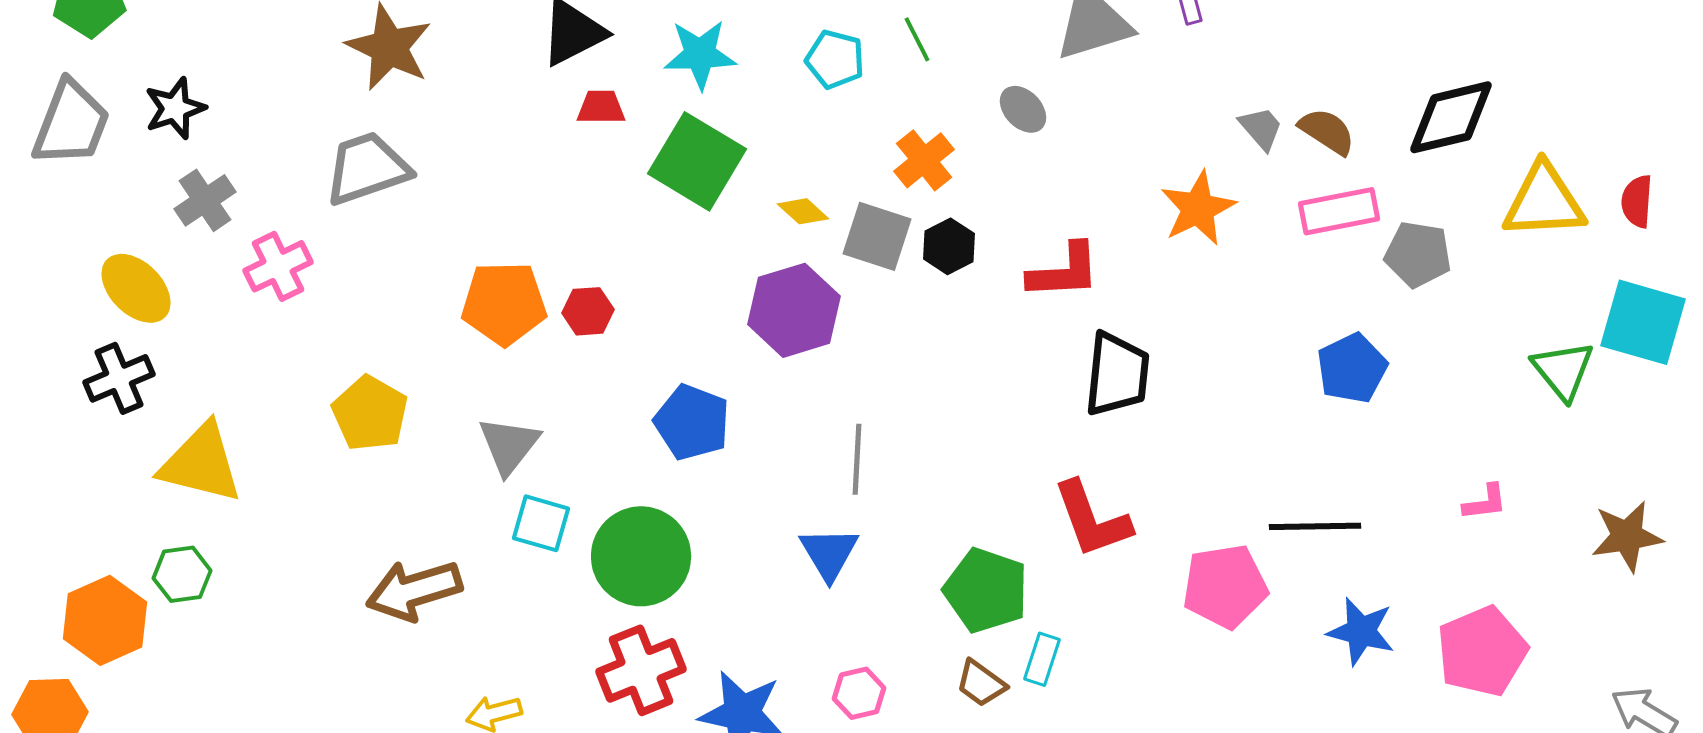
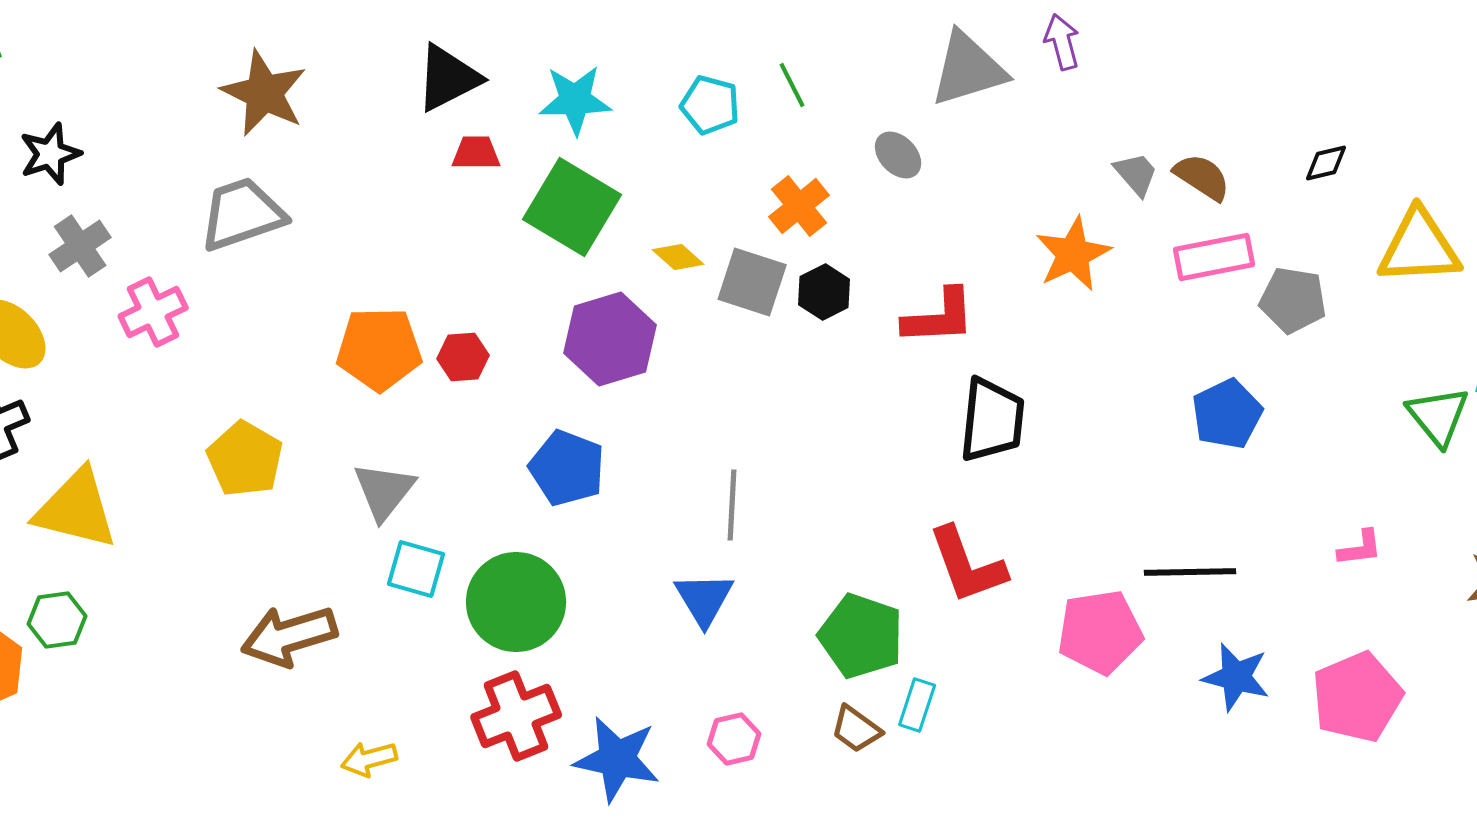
black diamond: (1451, 117) -> (1326, 163), size x0.5
purple hexagon: (794, 310) -> (610, 339), moved

